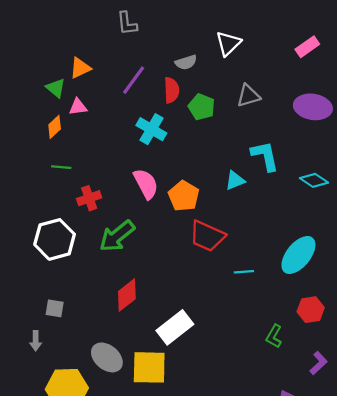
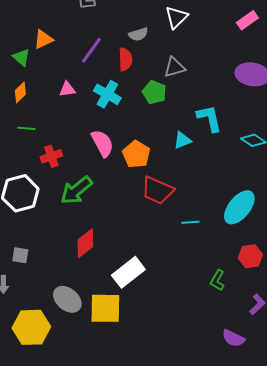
gray triangle: (248, 96) -> (174, 67), moved
pink triangle: (78, 107) -> (67, 89), moved
green pentagon: (202, 107) -> (154, 92), moved

